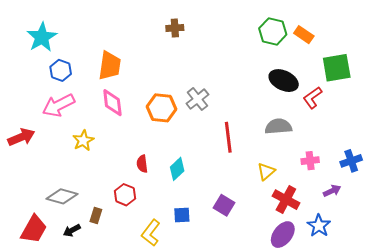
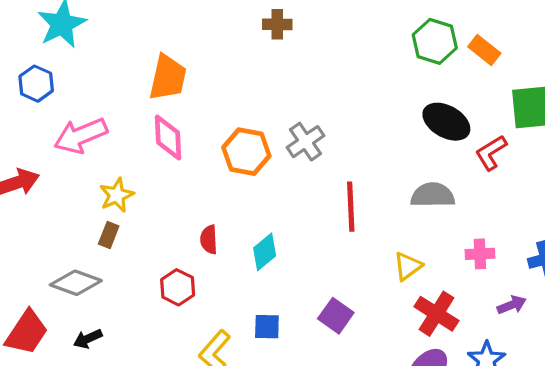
blue hexagon: (61, 70) -> (36, 84), moved
brown rectangle: (96, 216) -> (109, 235), moved

